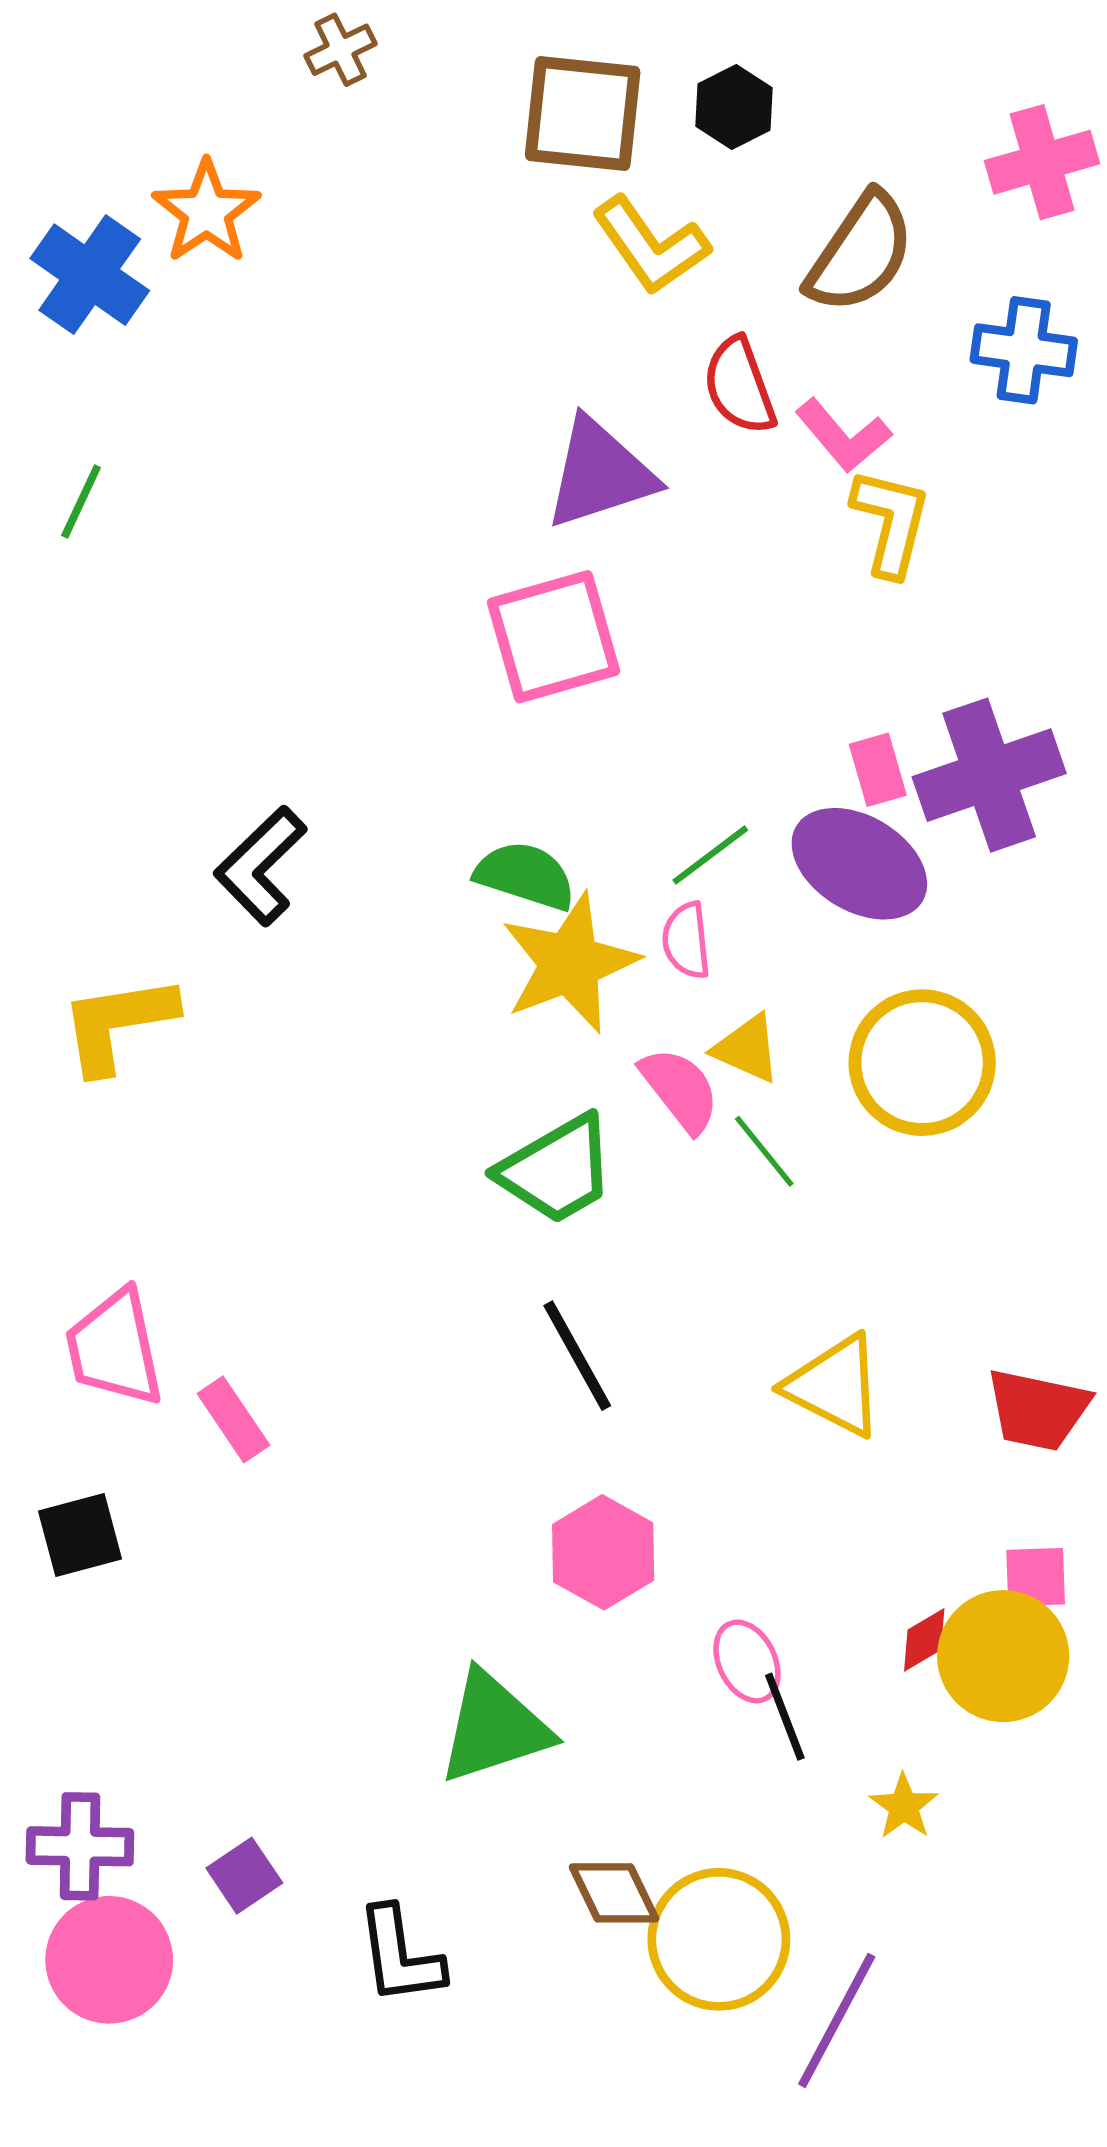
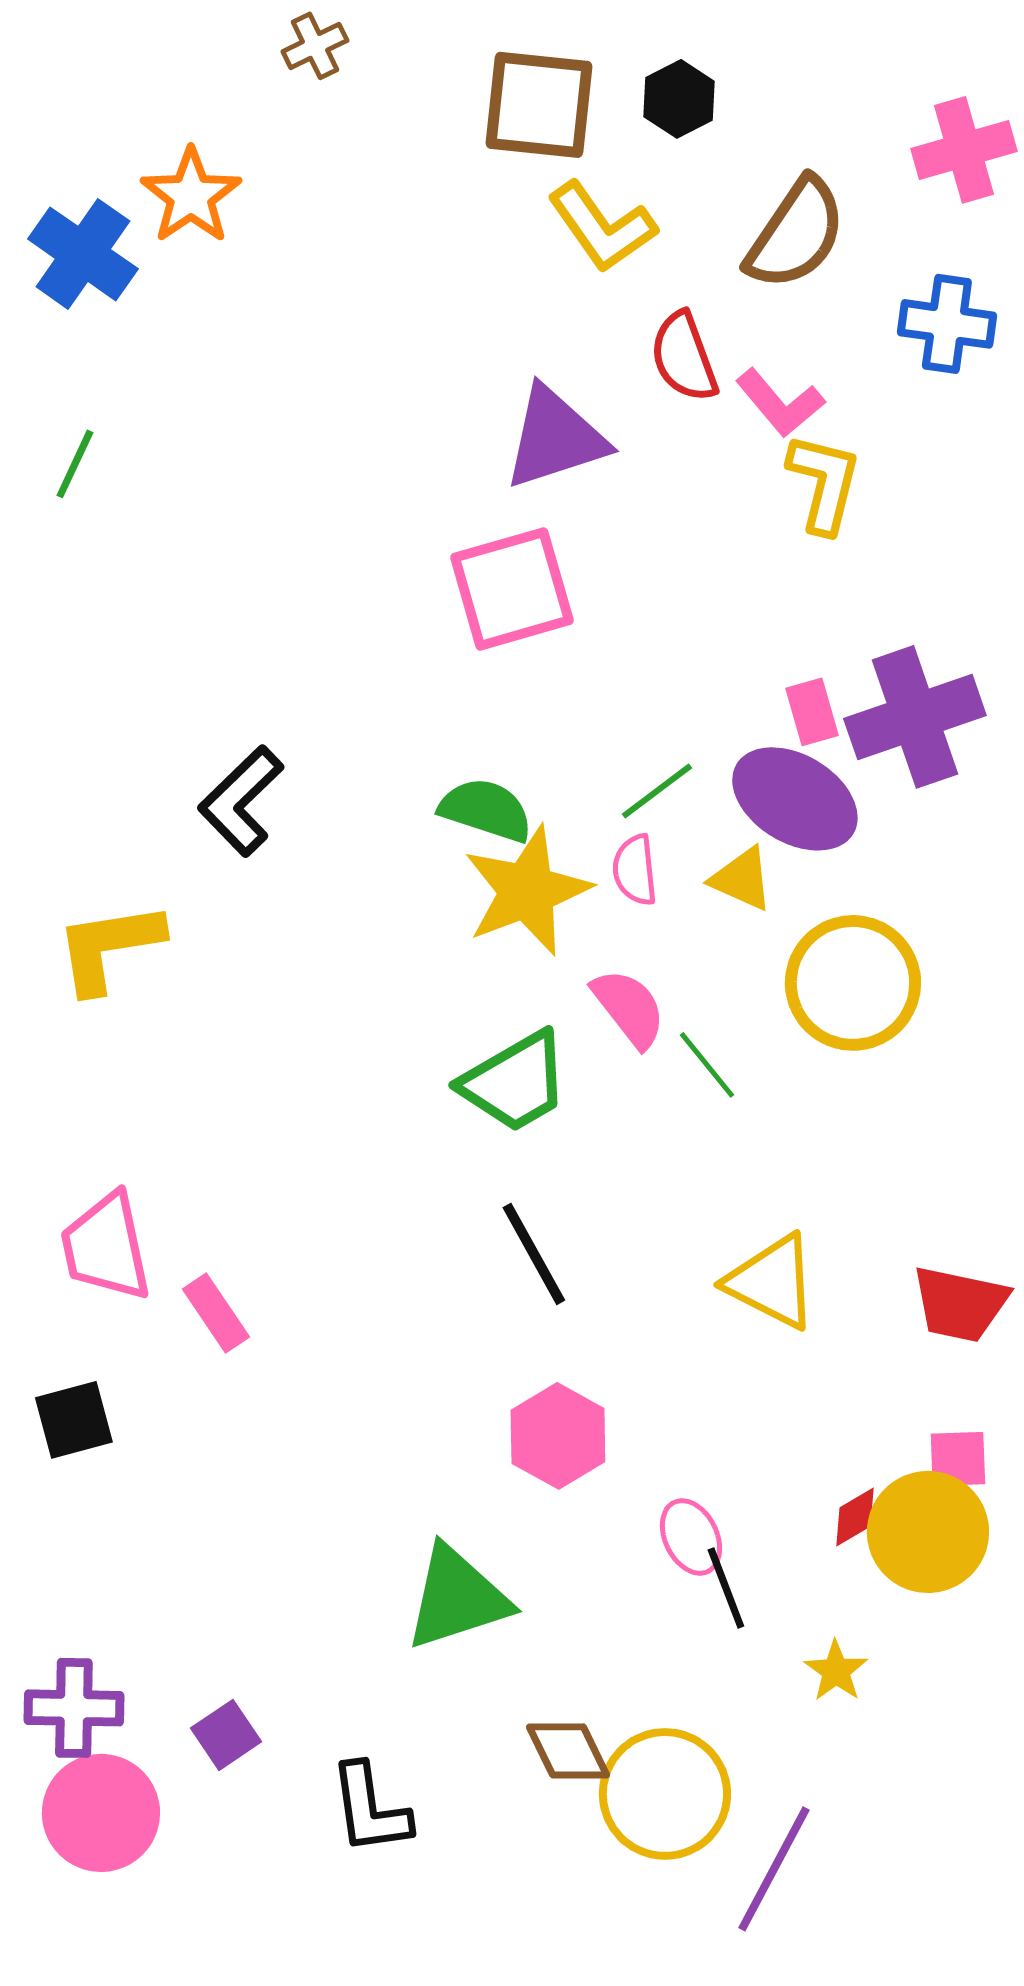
yellow triangle: (747, 1049) -> (742, 879), moved

